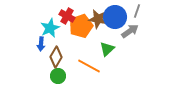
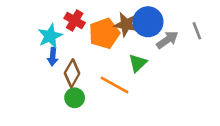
gray line: (137, 11) -> (197, 31), moved, turned -40
red cross: (67, 16) -> (75, 21), moved
cyan star: (50, 28) -> (50, 36), moved

